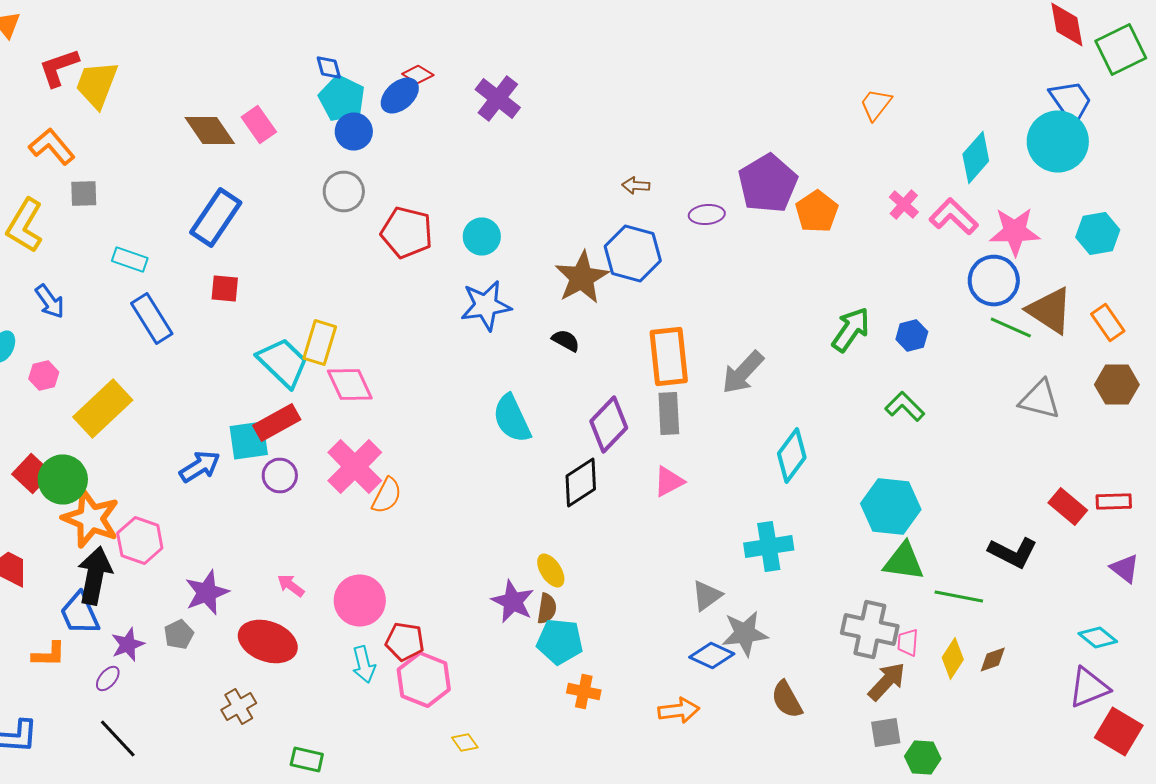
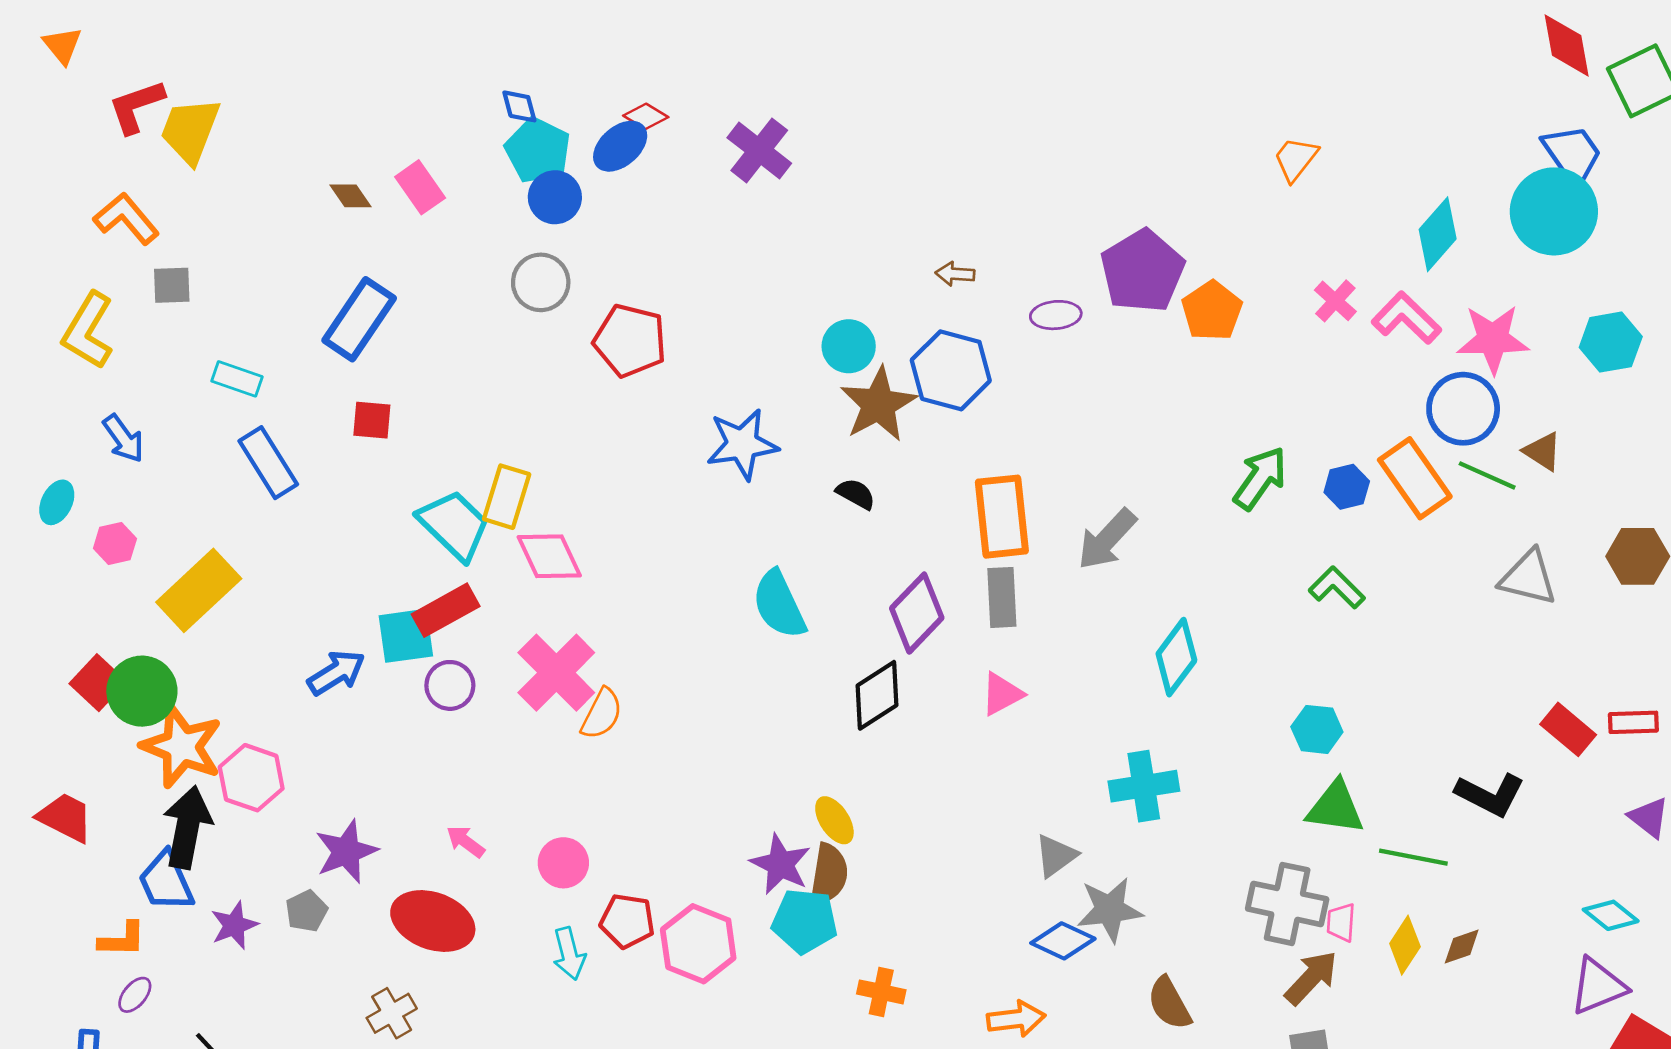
brown diamond: (210, 130) -> (351, 196), size x0.6
cyan circle: (482, 236) -> (849, 346), moved
brown triangle: (1050, 310) -> (1543, 451), size x0.6
orange rectangle: (1108, 322) -> (1415, 478), moved, size x1.5
cyan hexagon: (891, 506) -> (1317, 729), size x0.6
pink circle: (360, 600) -> (563, 863), size x0.7
brown semicircle: (547, 608) -> (829, 874), size x1.4
cyan pentagon: (560, 642) -> (805, 921), moved
purple ellipse: (108, 678) -> (135, 995), moved
pink hexagon: (424, 680) -> (698, 944), moved

